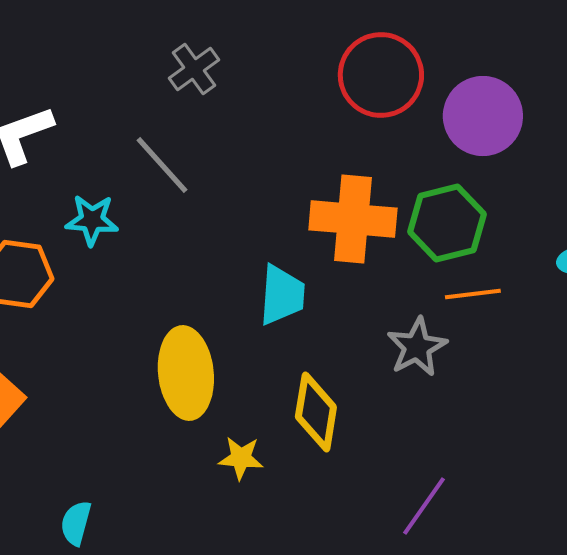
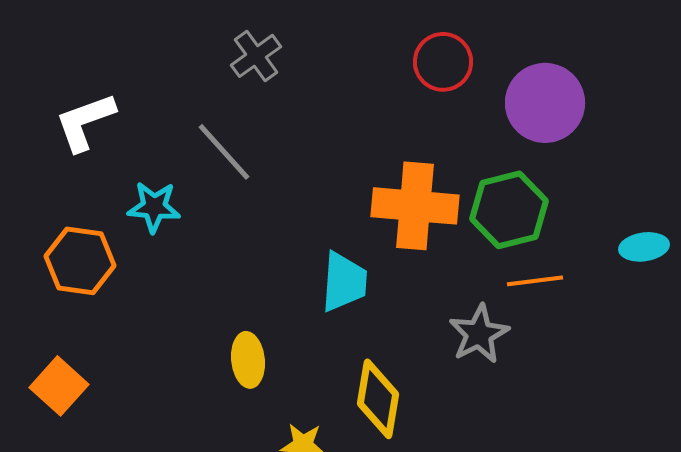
red circle: (381, 75) -> (443, 62), size x0.7
yellow ellipse: (186, 373) -> (248, 360), size x0.6

